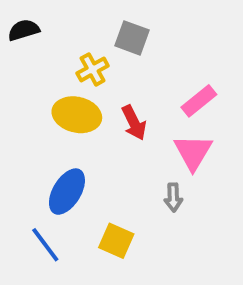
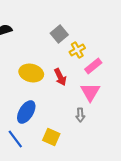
gray square: (132, 38) -> (59, 34), turned 30
yellow cross: (93, 69) -> (77, 50), moved

